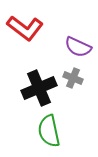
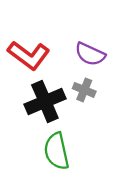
red L-shape: (25, 28) -> (29, 55), moved

